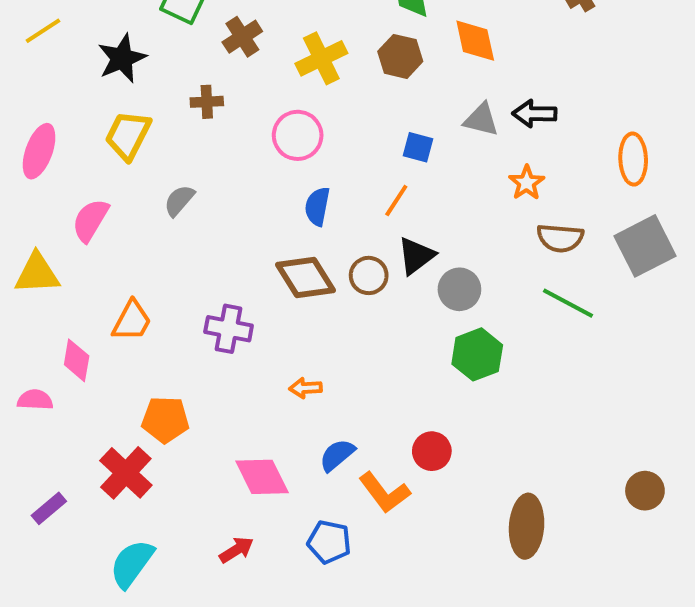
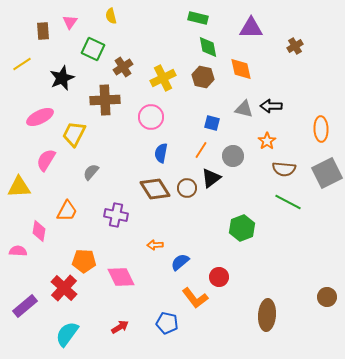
brown cross: (207, 102) -> (105, 100), size x1.8
yellow trapezoid: (128, 135) -> (74, 134), moved
pink ellipse: (39, 151) -> (40, 117), moved, turned 44
gray semicircle: (179, 200) -> (91, 172), moved
gray circle: (459, 289) -> (233, 156), moved
blue semicircle: (337, 455) -> (180, 262), moved
pink diamond: (262, 477) -> (121, 277), moved
purple rectangle: (49, 508) -> (25, 306), size x1.4

